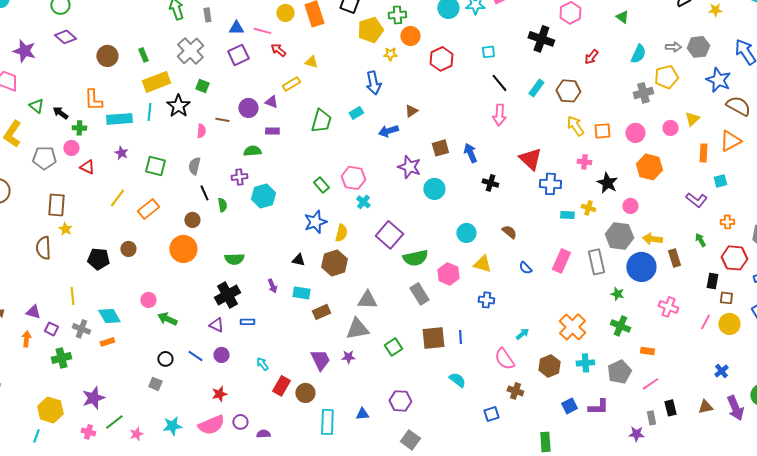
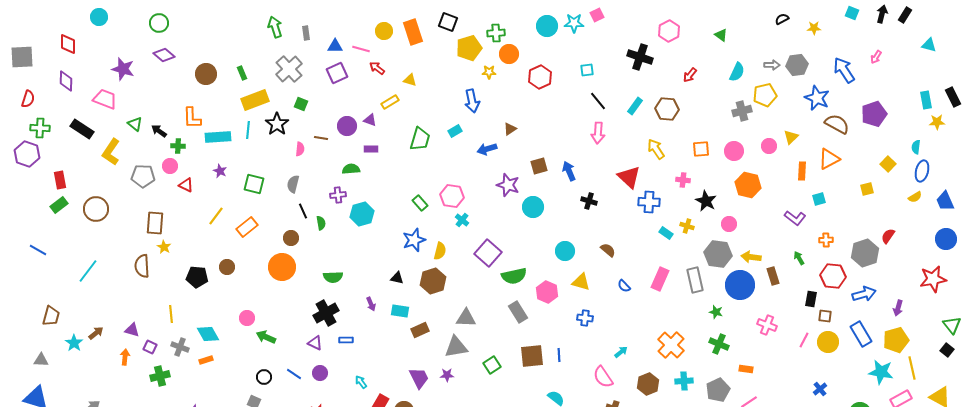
yellow arrow: (575, 126) -> (656, 149), moved
cyan rectangle: (567, 215) -> (666, 233), turned 32

